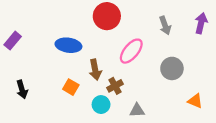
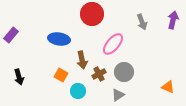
gray circle: (172, 68) -> (124, 72), moved
cyan circle: (101, 105) -> (78, 91), moved
gray triangle: (137, 110) -> (118, 95), turned -32

